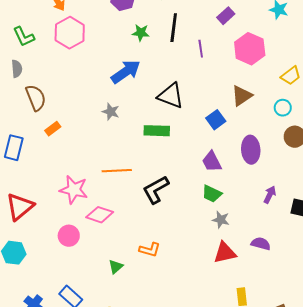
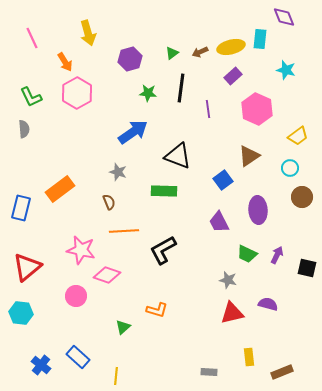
brown semicircle: (36, 98) -> (109, 202), moved, size x0.6
orange rectangle: (53, 129) -> (60, 189), size x1.8
green trapezoid: (212, 194) -> (247, 254), moved

